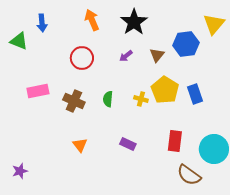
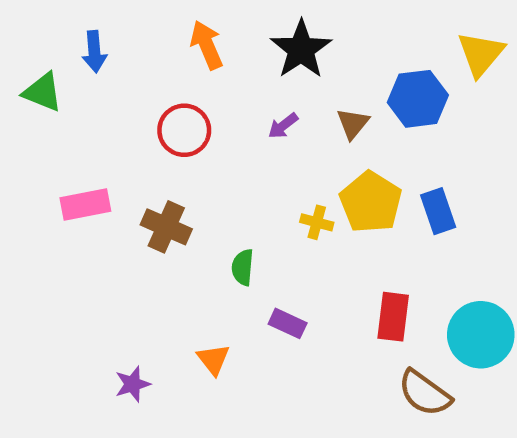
green semicircle: (108, 99) -> (243, 267), moved
orange triangle: (80, 145) -> (213, 359), moved
purple star: (20, 171) -> (133, 384), moved

